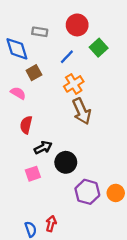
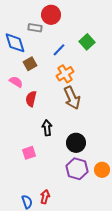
red circle: (77, 25) -> (51, 15), moved
red semicircle: (26, 125) -> (31, 99), moved
black arrow: (43, 148) -> (47, 128), moved, turned -70
black circle: (66, 162) -> (76, 143), moved

